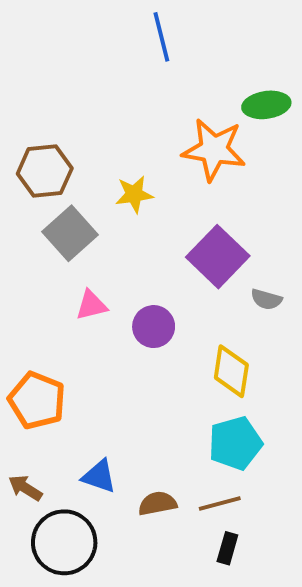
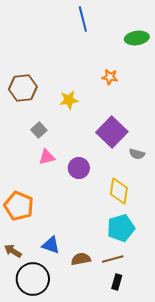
green ellipse: (266, 105) -> (137, 38), moved
orange star: (214, 150) -> (110, 77), size x0.5
gray square: (70, 233) -> (39, 130), moved, size x0.6

